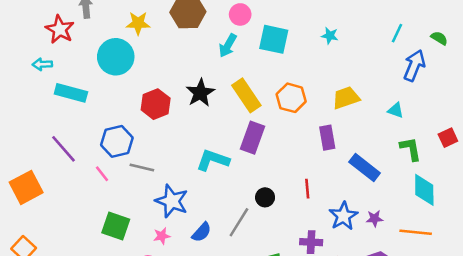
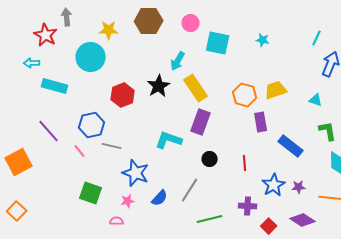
cyan arrow: (228, 46) -> (178, 61), moved
orange hexagon: (291, 98) -> (245, 95), moved
black circle: (265, 197) -> (210, 159), moved

